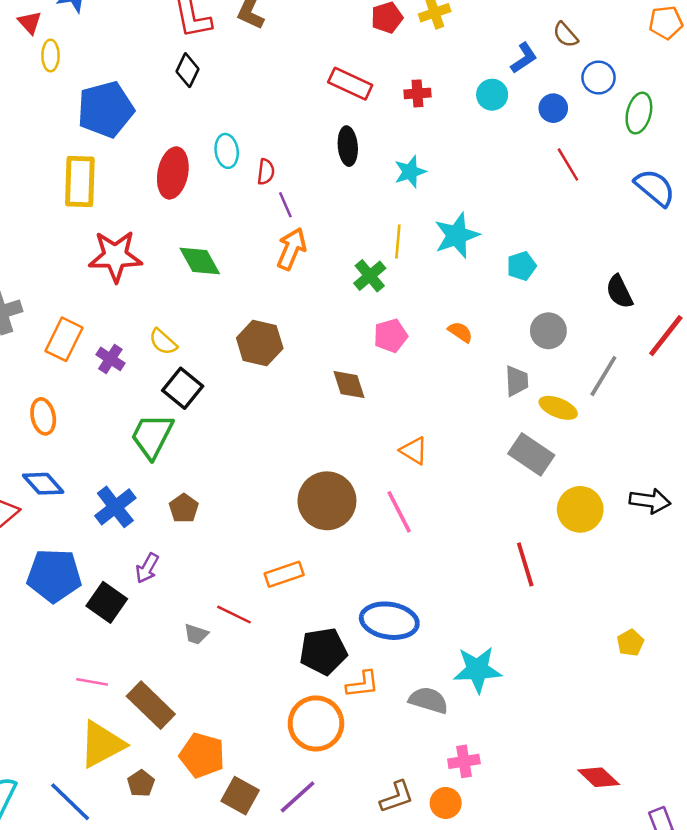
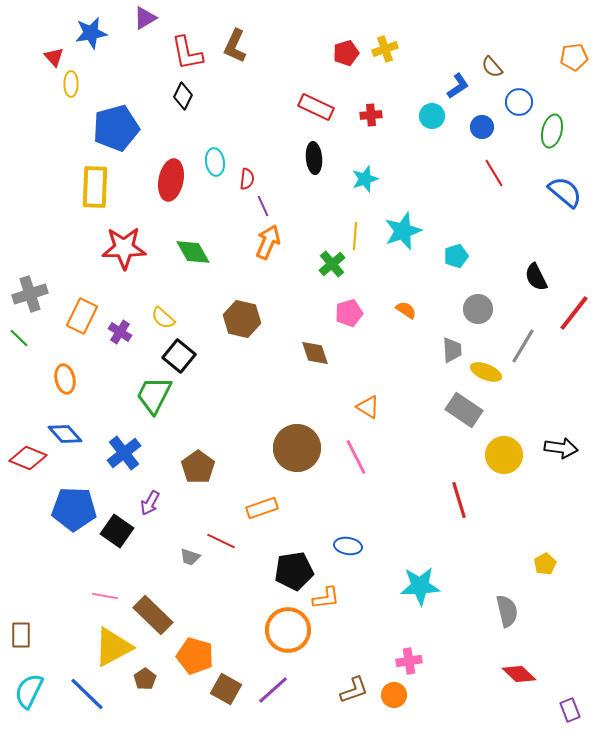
brown pentagon: (184, 508) -> (198, 467), moved, size x1.4
blue ellipse: (389, 621) -> (348, 546), size x0.6
gray semicircle: (428, 700) -> (507, 611), moved, turned 60

